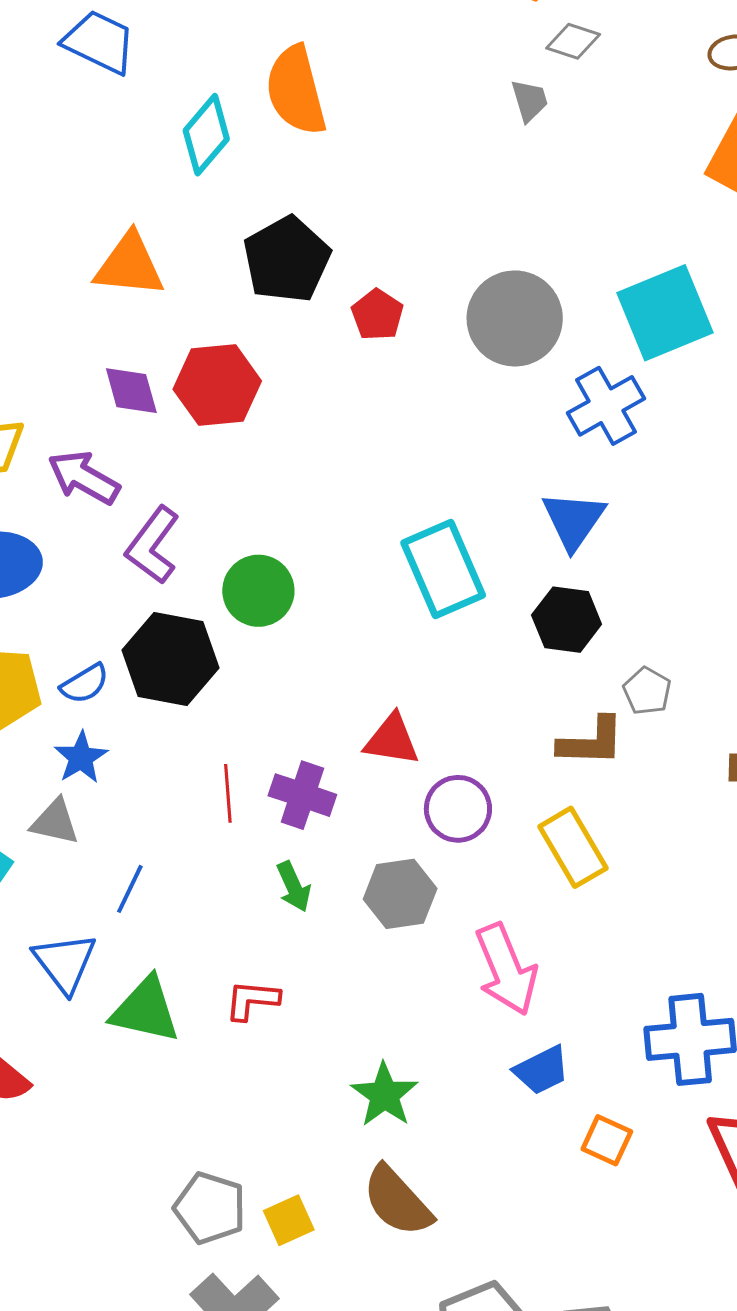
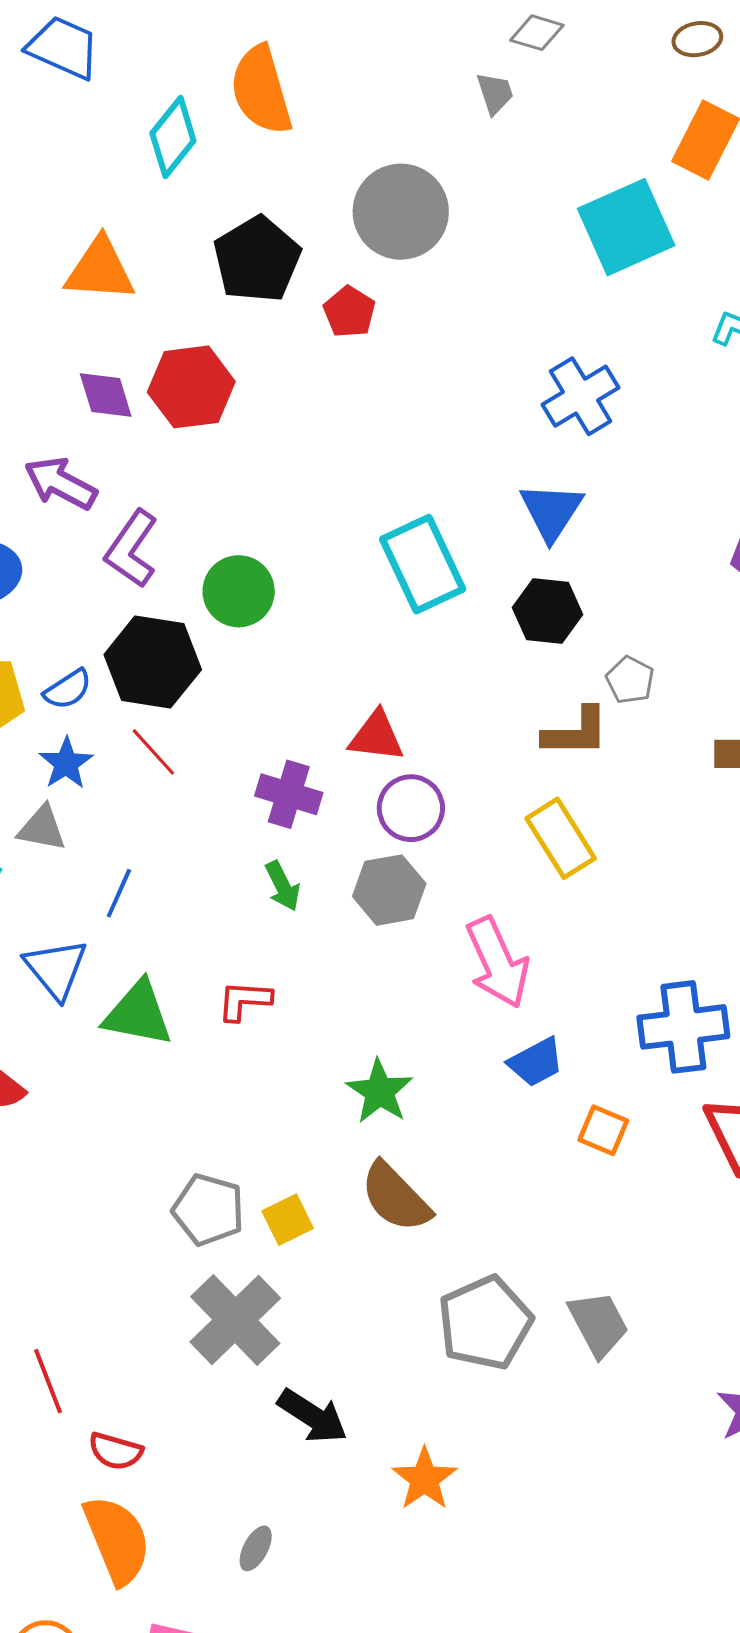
cyan square: (665, 313) -> (626, 227), moved
gray circle: (515, 318) -> (401, 212), moved
red line: (228, 793) -> (153, 752), moved, turned -36
purple circle: (458, 809) -> (411, 808), moved

